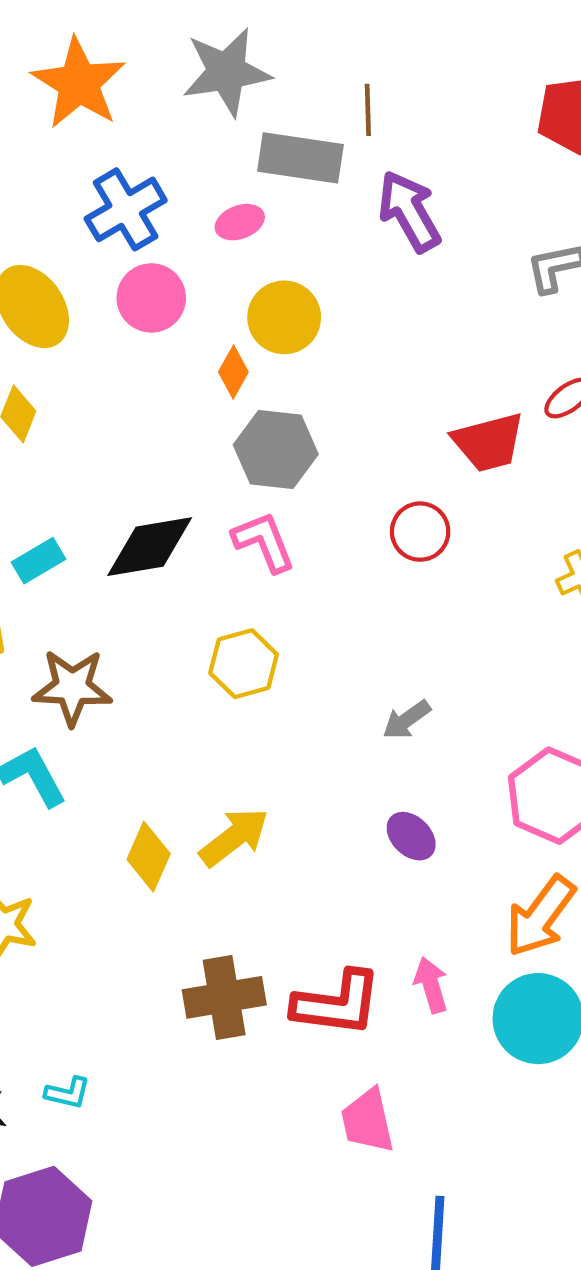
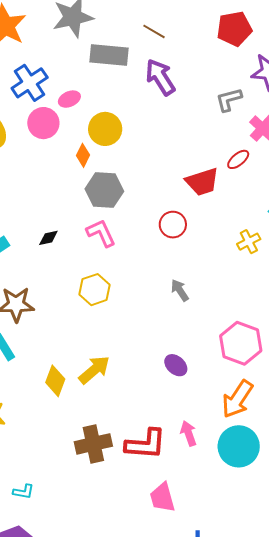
brown line: (368, 110) -> (154, 31), moved, turned -55
pink ellipse: (240, 222) -> (69, 99), moved
black diamond: (150, 547) -> (48, 238), size x0.5
gray arrow: (407, 720) -> (180, 290), moved, turned 95

